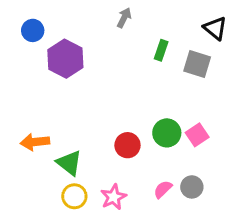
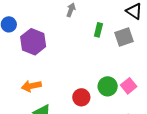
gray square: (197, 64) -> (124, 37), turned -30
orange arrow: (35, 142) -> (31, 86), moved

